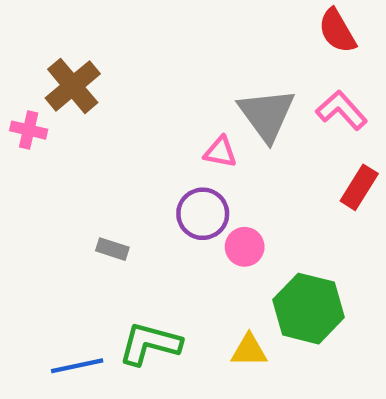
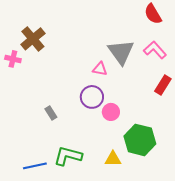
gray rectangle: (112, 249) -> (51, 113), turned 40

